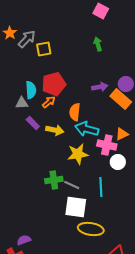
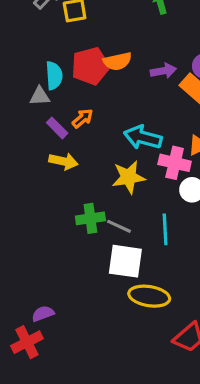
orange arrow: (49, 102) -> (83, 118), moved
orange semicircle: (75, 112) -> (117, 61), moved, turned -108
yellow arrow: (55, 130) -> (63, 161), moved

